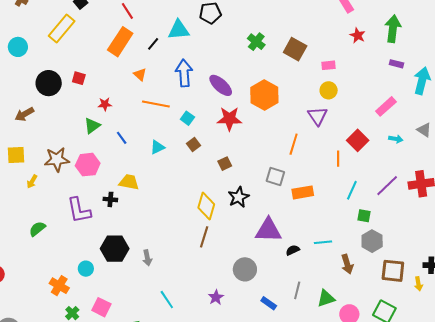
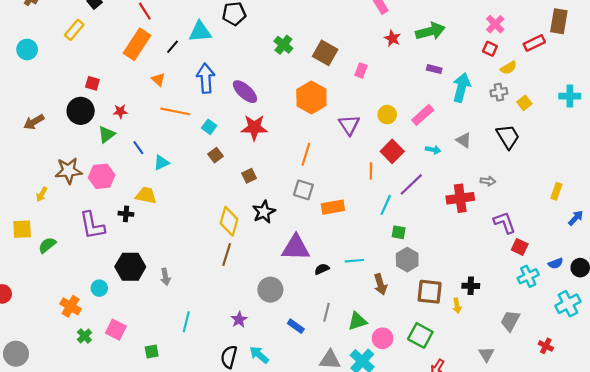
yellow rectangle: (62, 29) -> (74, 30), size x0.7
green arrow: (393, 29) -> (430, 31), turned 68
pink rectangle: (328, 65) -> (361, 70), turned -64
black circle: (49, 83) -> (81, 111), moved
yellow circle: (329, 90) -> (387, 115), moved
orange hexagon: (264, 95) -> (311, 98), moved
orange line: (294, 144) -> (306, 154), moved
cyan triangle: (157, 147) -> (161, 163), moved
yellow square: (16, 155) -> (22, 229), moved
purple line: (387, 186) -> (411, 184), moved
cyan line: (167, 300) -> (186, 322), turned 48

